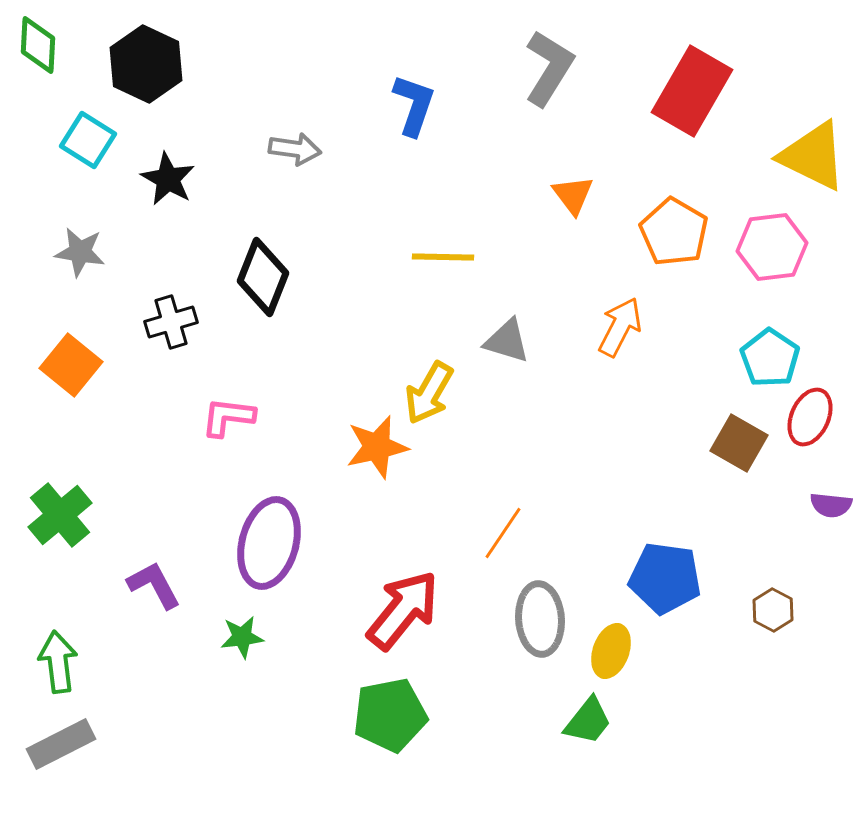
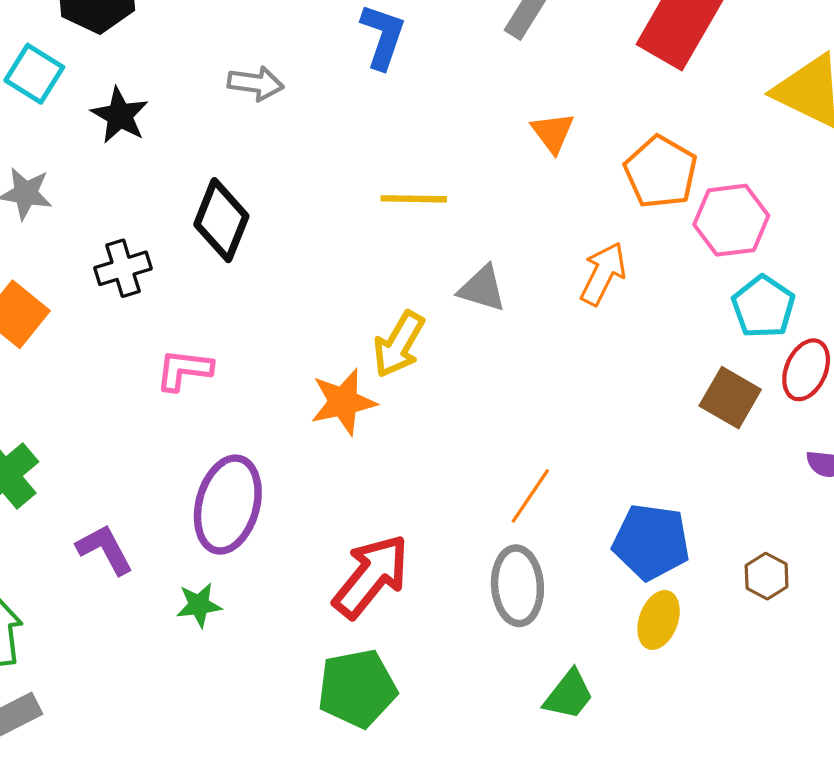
pink hexagon: (772, 247) -> (731, 220), moved
orange line: (503, 533) -> (530, 496), moved
yellow ellipse: (611, 651) -> (659, 620), moved

